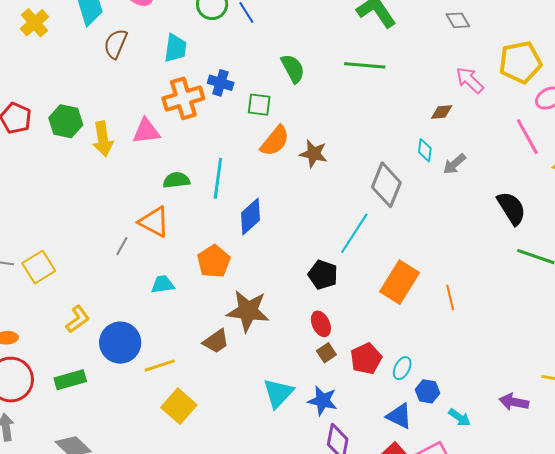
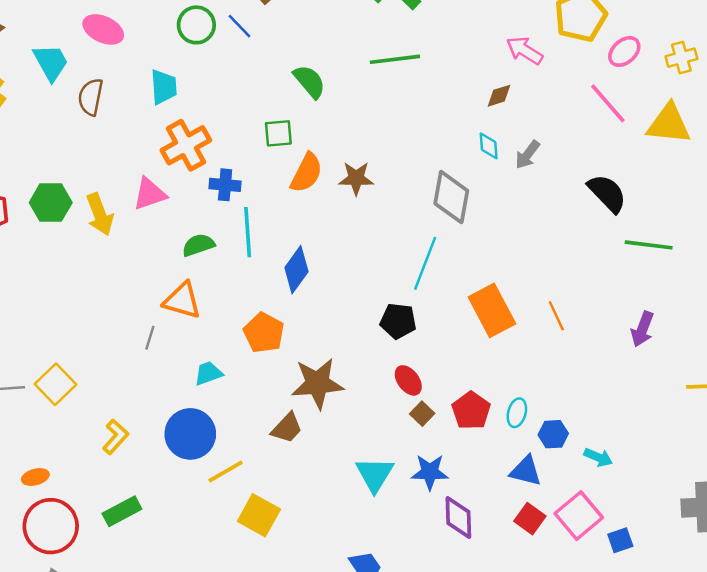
blue cross: (221, 83) -> (225, 185), moved
orange rectangle: (400, 282) -> (492, 310), turned -48
blue circle: (120, 343) -> (190, 434), moved
purple arrow: (514, 402) -> (642, 329), moved, turned -68

